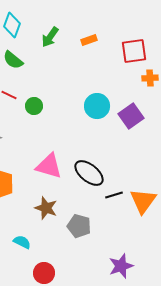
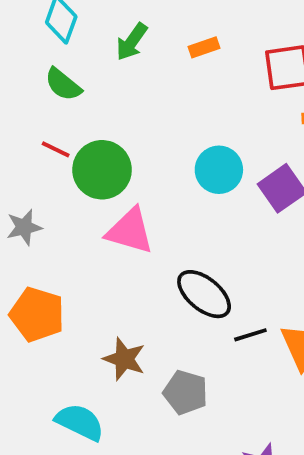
green circle: (34, 106) -> (102, 170), size x1.8
pink triangle: (49, 166) -> (130, 231), moved
cyan semicircle: (22, 242) -> (80, 422), size x1.5

